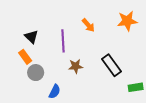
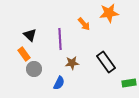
orange star: (127, 21) -> (109, 13), moved
blue semicircle: (55, 92) -> (59, 83), moved

